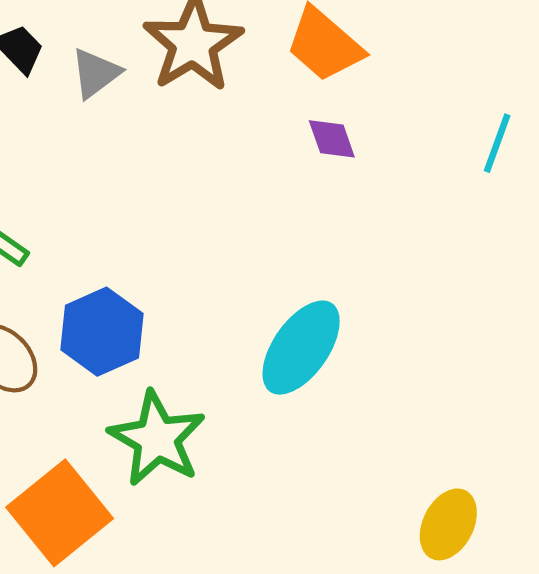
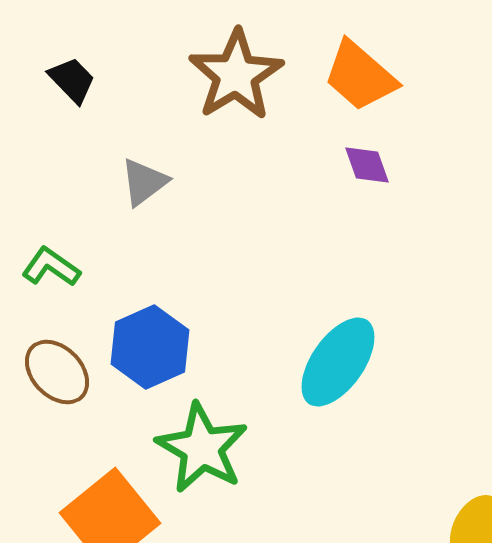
gray triangle: (96, 73) -> (144, 182), moved

